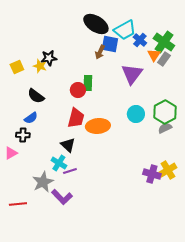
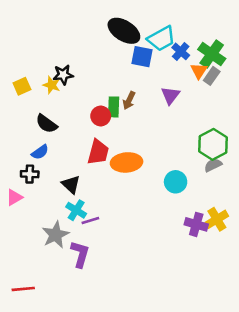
brown arrow: (100, 52) -> (129, 100), moved
purple triangle: (132, 74) -> (170, 95), size x0.7
cyan circle: (136, 114) -> (176, 182), moved
black triangle: (68, 145) -> (71, 184), moved
purple L-shape: (62, 197) -> (80, 254), turned -120
red line: (18, 204) -> (23, 289), moved

